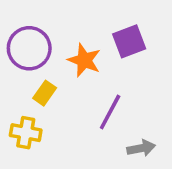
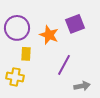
yellow rectangle: (45, 93) -> (26, 54), turned -32

